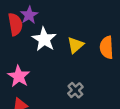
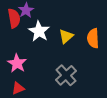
gray cross: (75, 90) -> (66, 75), size x1.5

